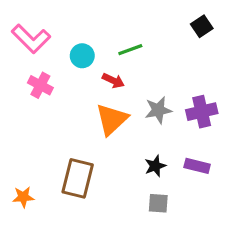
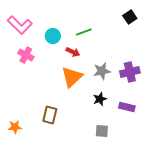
black star: (155, 166) -> (100, 99), moved
brown rectangle: (78, 178) -> (50, 115), size x0.7

